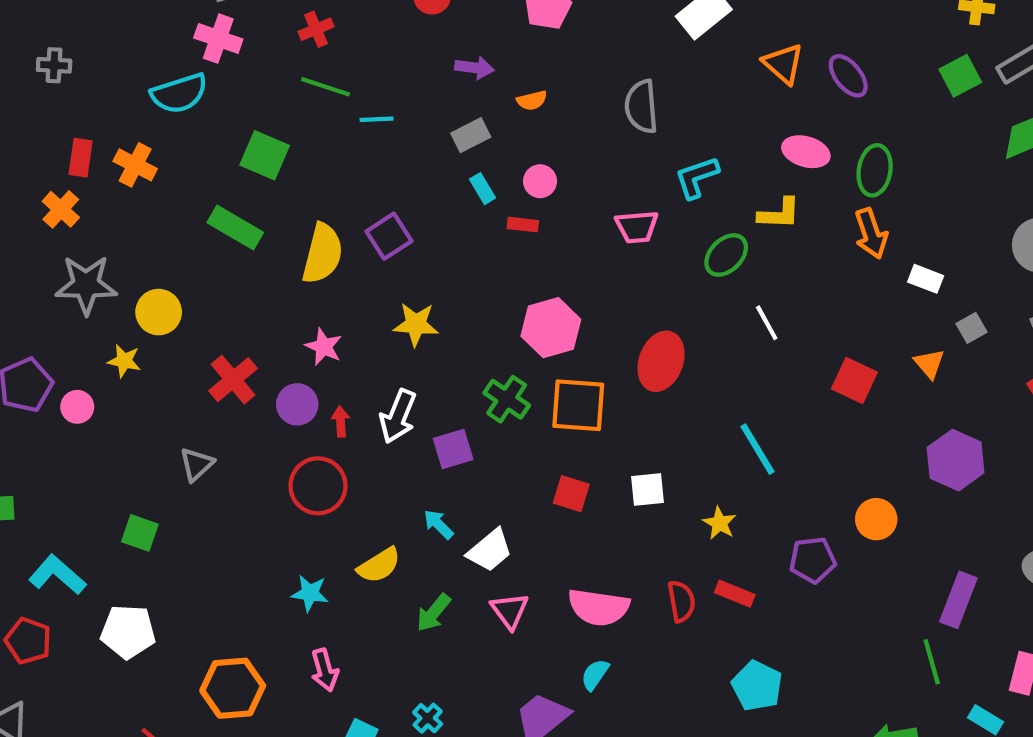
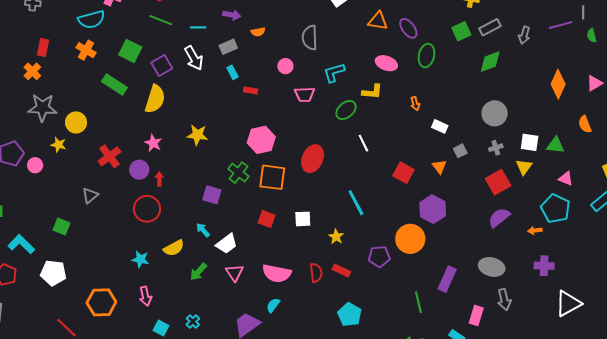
orange triangle: (783, 64) -> (378, 21), turned -35
cyan line: (377, 119) -> (198, 27), moved
orange cross: (135, 165) -> (86, 50), moved
green ellipse: (875, 170) -> (426, 56), moved
pink circle: (540, 181) -> (285, 66), moved
orange arrow: (871, 234) -> (415, 104), size x0.6
purple square: (389, 236) -> (162, 66), moved
white arrow: (398, 416) -> (194, 58), moved, turned -55
purple square: (453, 449) -> (212, 195), turned 30
purple hexagon: (956, 460) -> (433, 209), moved
orange circle: (876, 519) -> (410, 239), size x1.5
green line: (932, 662) -> (418, 302), moved

